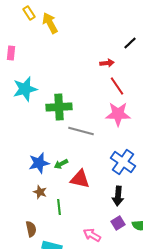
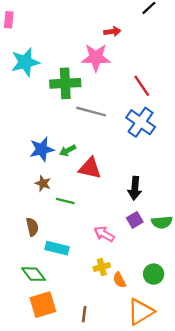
red arrow: (107, 63) -> (112, 32), moved
red line: (117, 86) -> (142, 86), moved
pink star: (118, 114) -> (96, 57), moved
blue cross: (123, 162) -> (141, 122), moved
green line: (59, 207) -> (65, 201), turned -70

